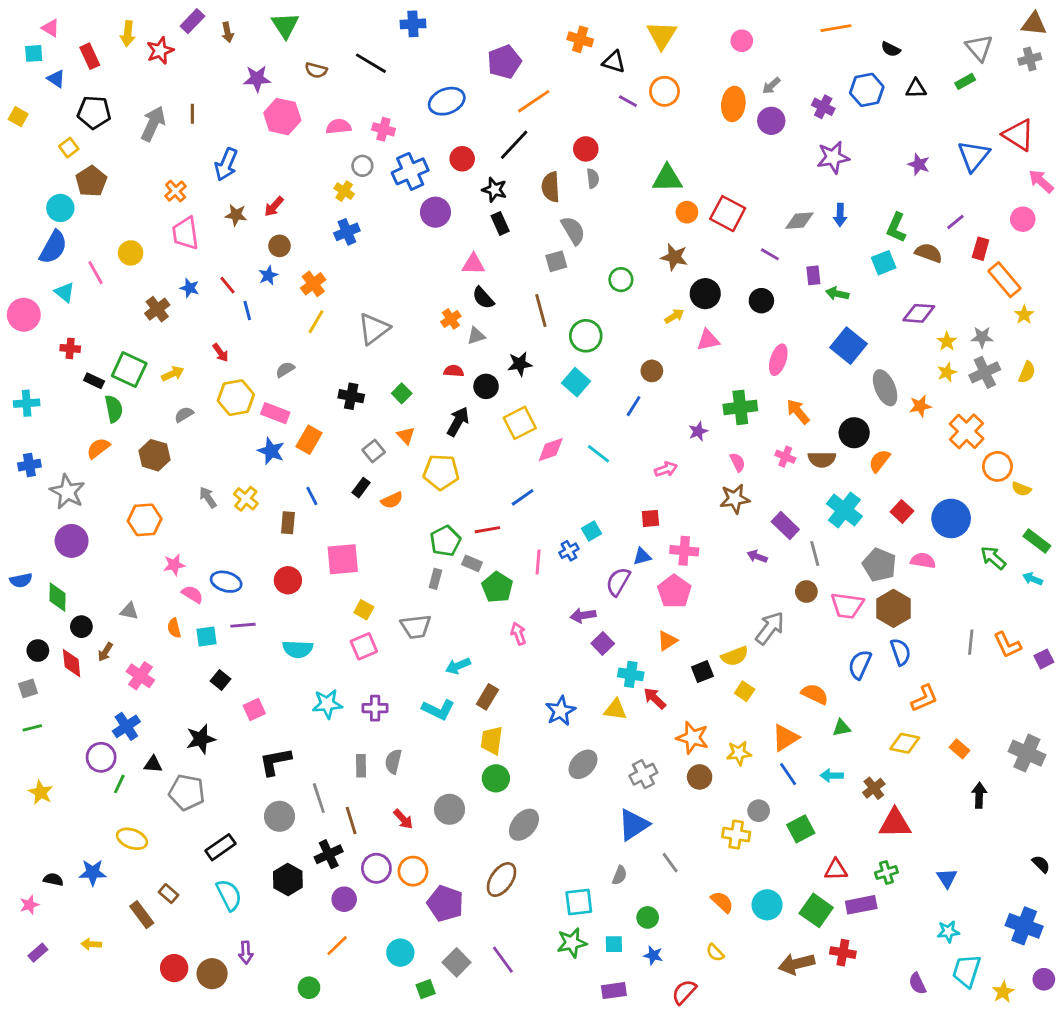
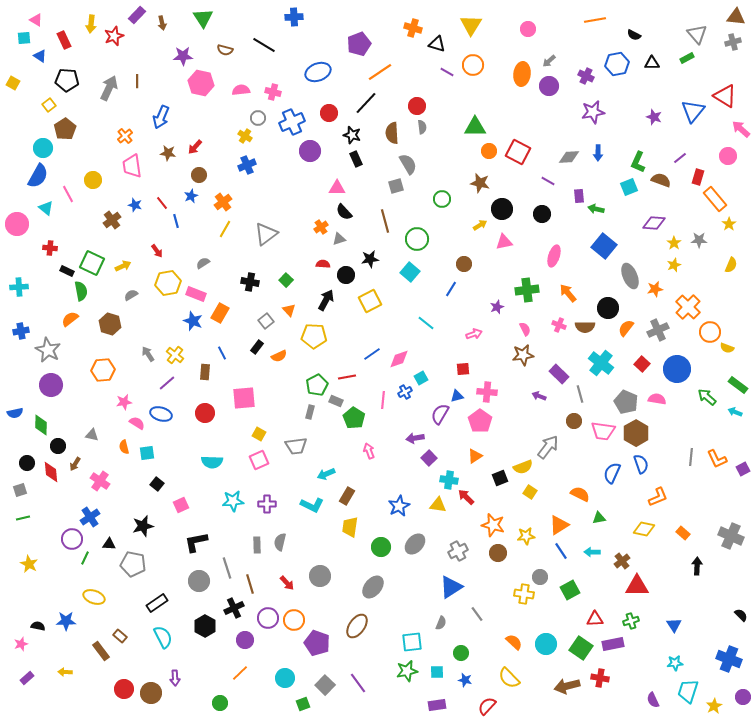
gray cross: (985, 372) -> (658, 330), moved
pink diamond: (551, 450) -> (399, 359), moved
purple line: (243, 625) -> (167, 383), moved, turned -36
green circle: (496, 778) -> (381, 547), moved
yellow semicircle: (715, 953) -> (509, 678), size x1.6

